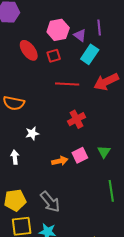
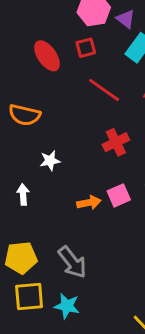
red ellipse: (29, 50) -> (47, 56), moved
red line: (67, 84) -> (104, 90), turned 30

